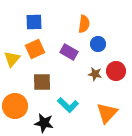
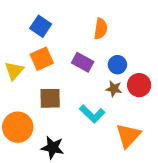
blue square: (34, 22) -> (41, 26), turned 36
blue circle: (98, 44) -> (117, 65), moved
cyan L-shape: (68, 105) -> (92, 114), moved

